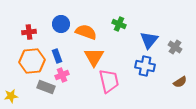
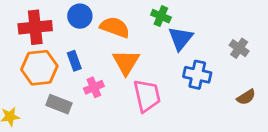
red cross: (29, 32) -> (35, 27), size x1.6
blue triangle: (149, 40) -> (180, 38), moved
pink cross: (62, 75) -> (94, 87), moved

